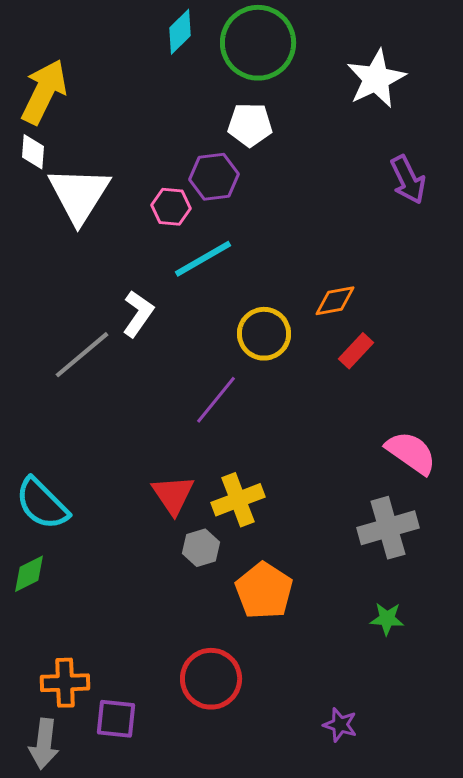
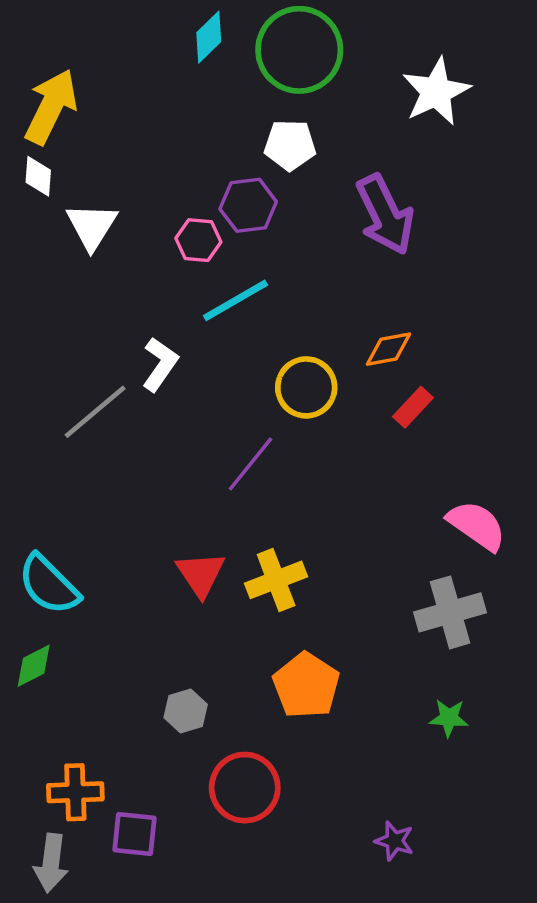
purple arrow: (408, 180) -> (385, 215), moved, size x1.4
white triangle: (79, 195) -> (92, 226), size x0.7
gray hexagon: (201, 548) -> (186, 711), moved

